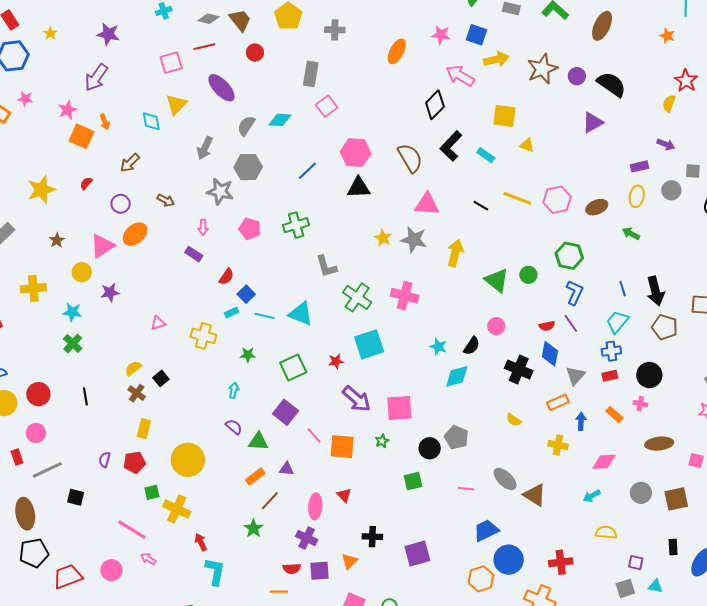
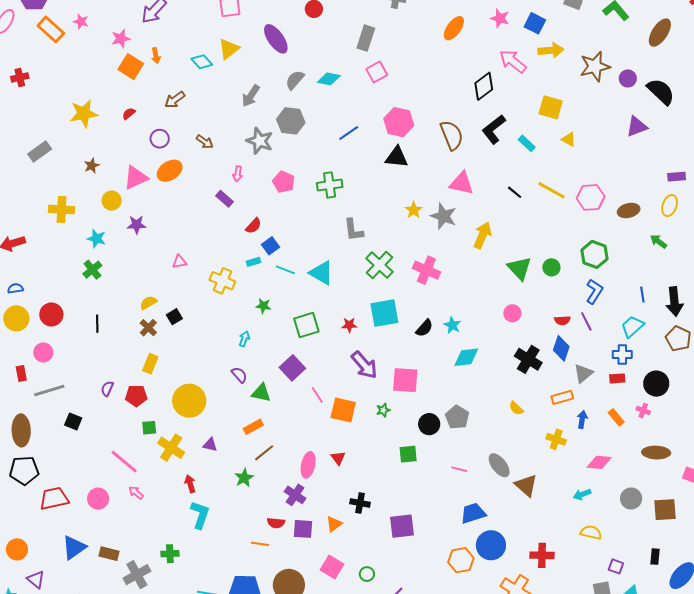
cyan diamond: (151, 121) -> (202, 62), turned -40
black semicircle: (472, 346) -> (424, 328), moved
purple triangle: (287, 469) -> (210, 445), moved

